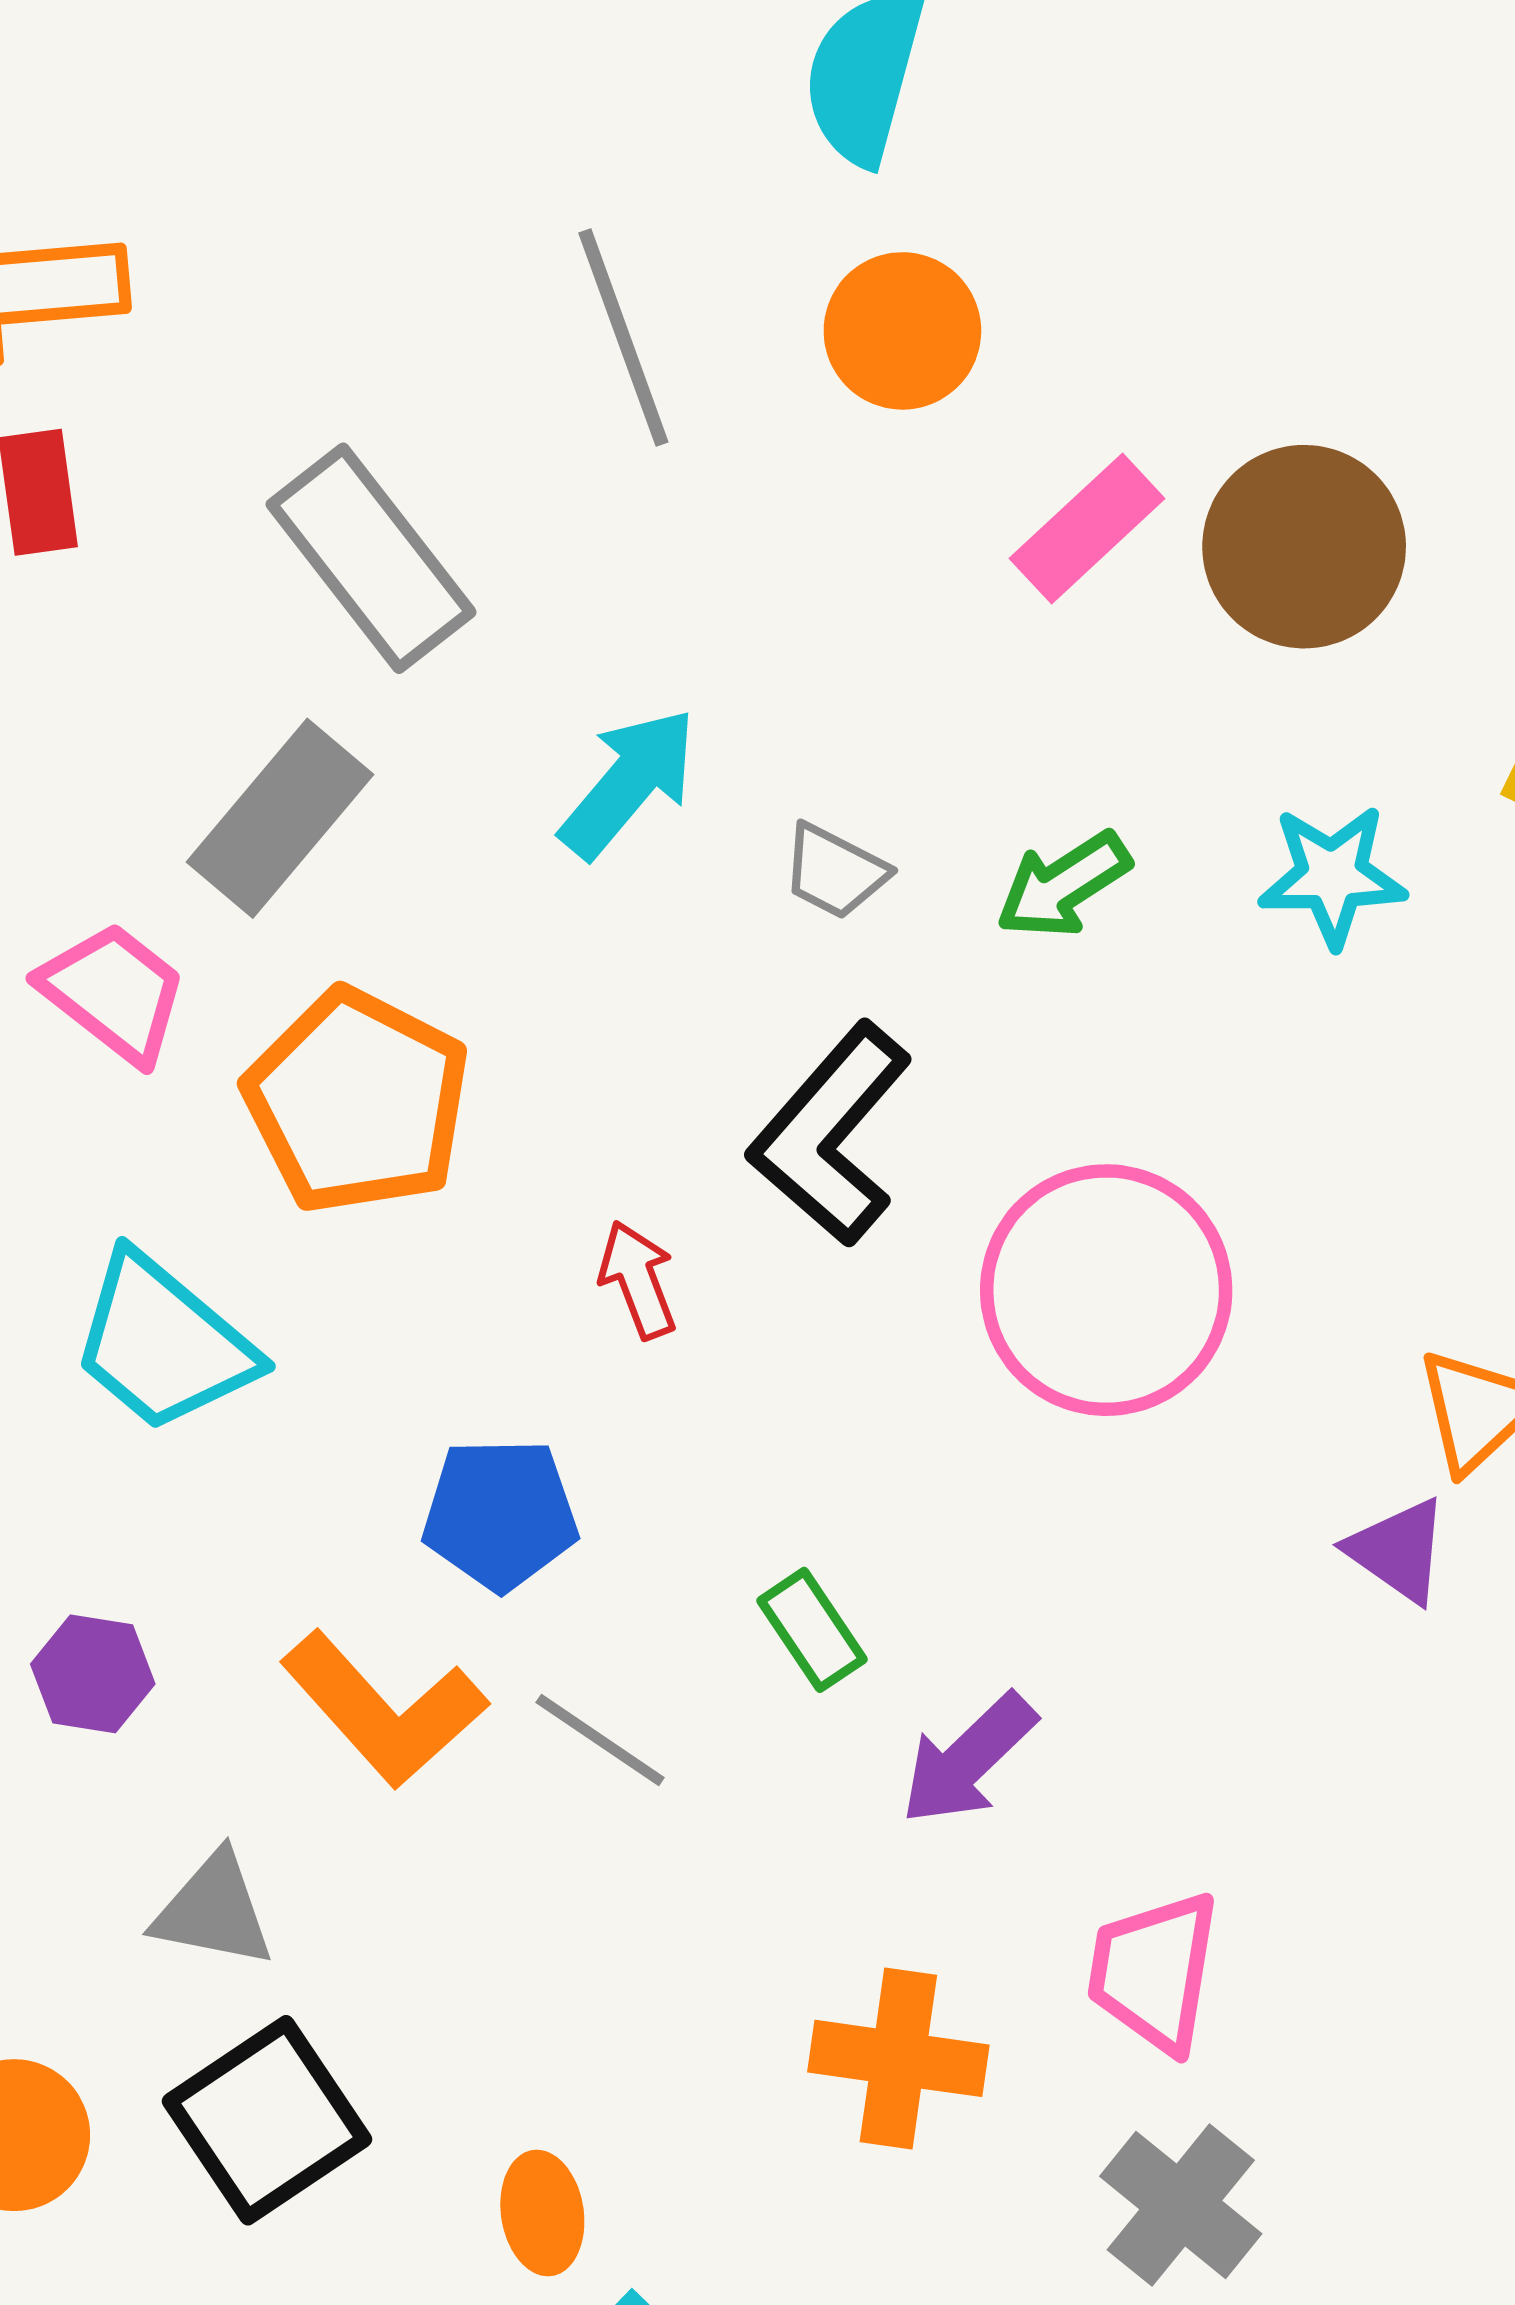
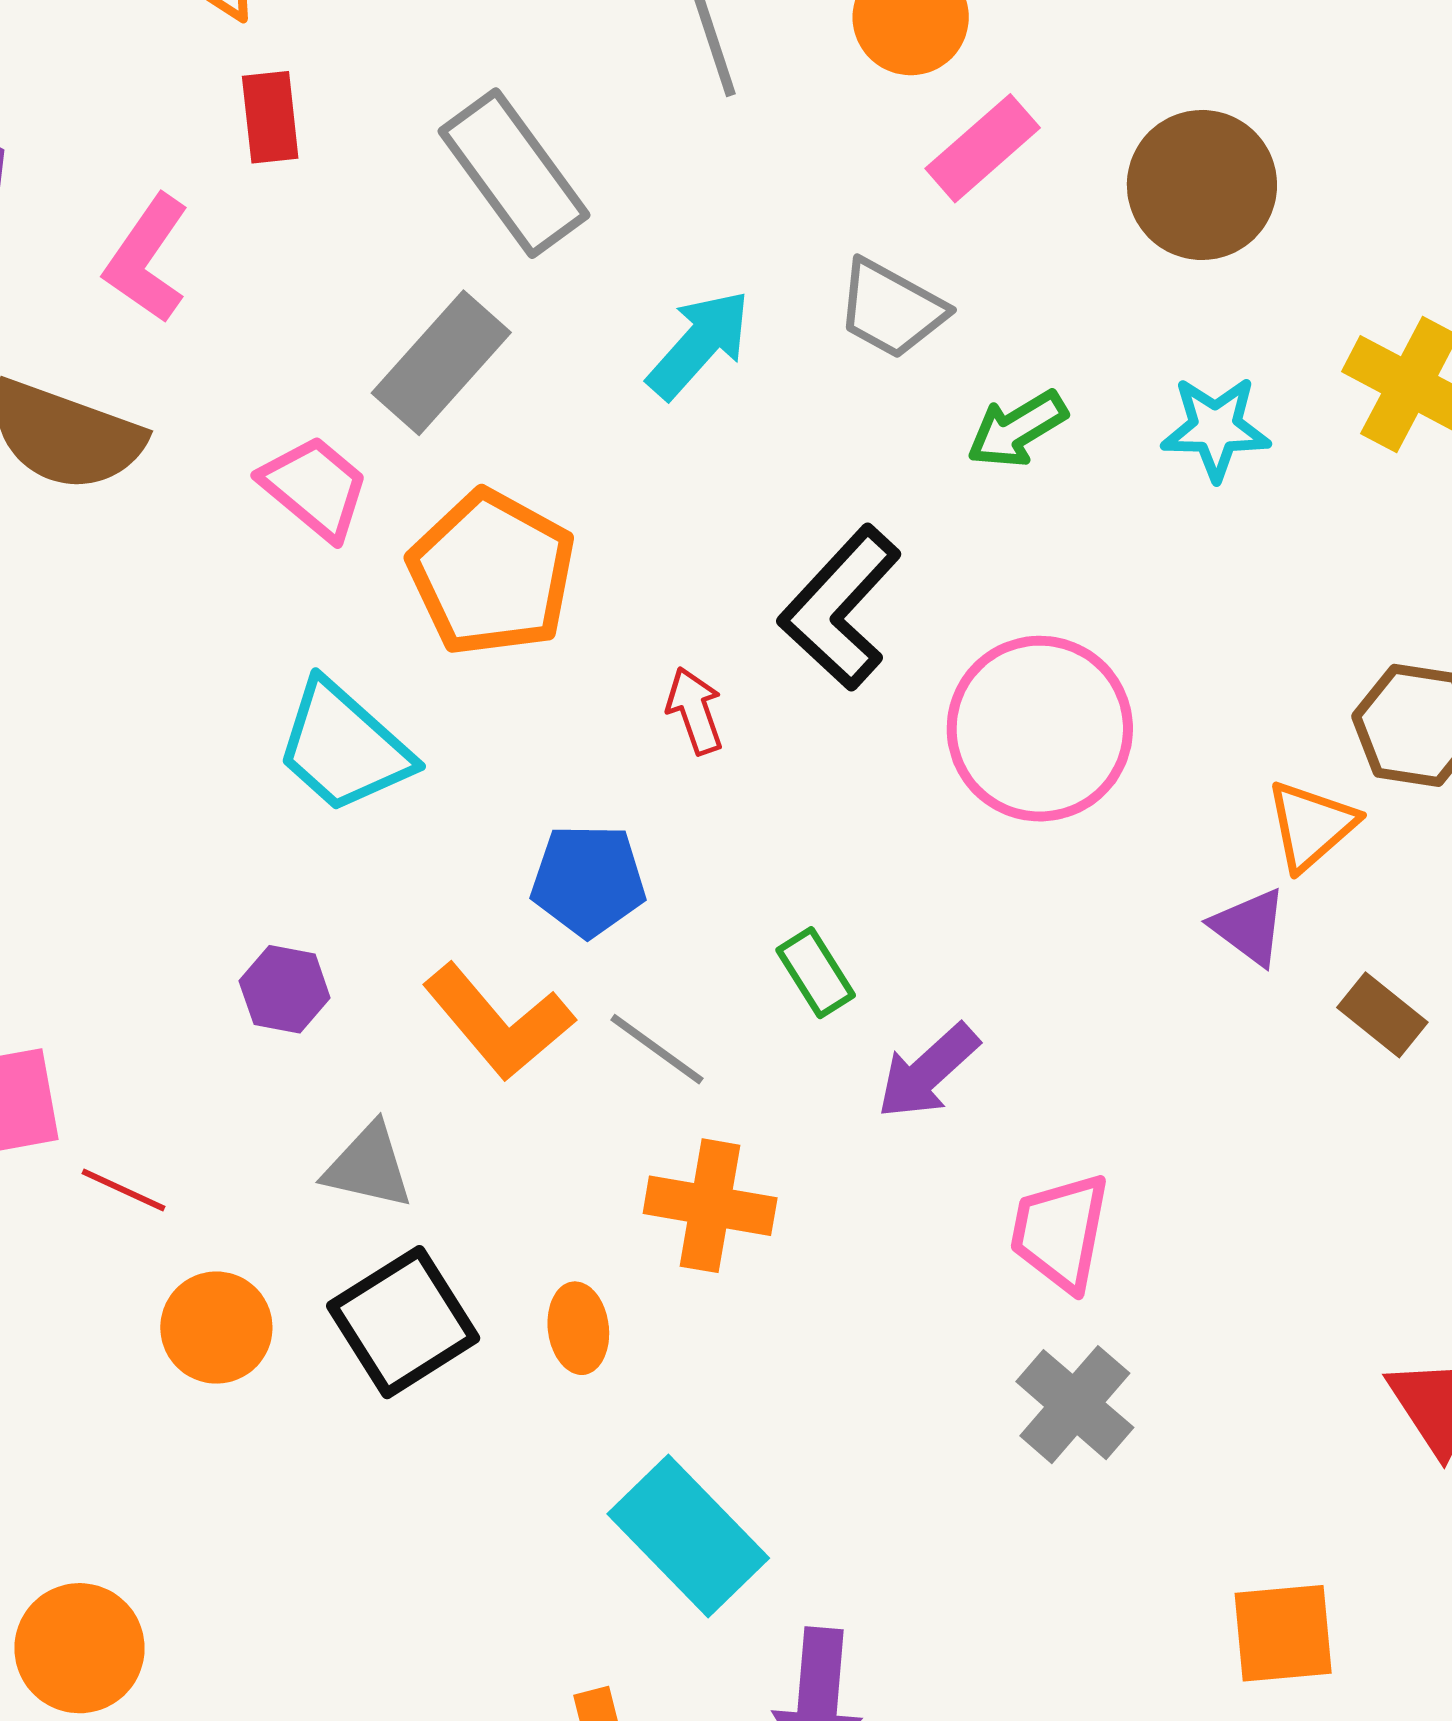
pink rectangle: (1087, 528) -> (983, 148), moved
gray trapezoid: (835, 871) -> (891, 309), moved, size x1.4
orange cross: (898, 2058) -> (710, 1206), moved
orange ellipse: (542, 2213) -> (578, 1328), moved

